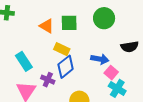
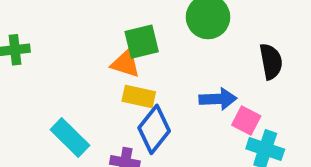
orange triangle: (47, 26) -> (126, 63), moved
black semicircle: (130, 47) -> (271, 62), turned -78

